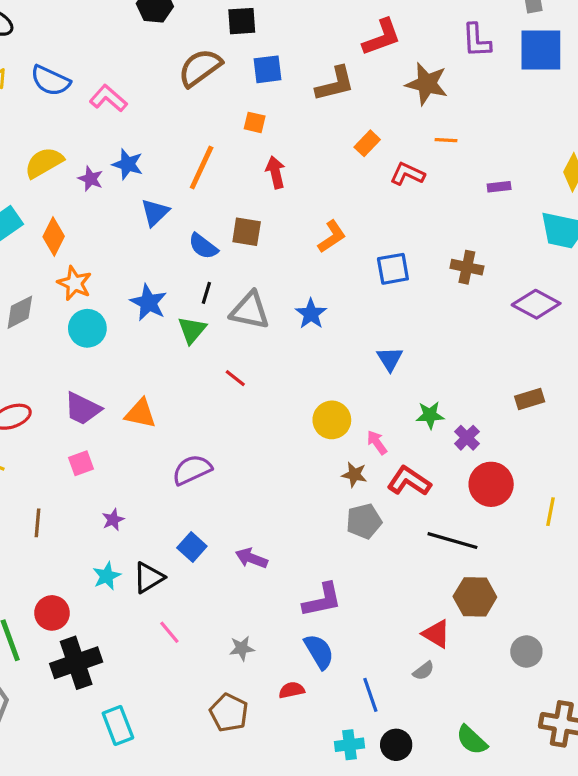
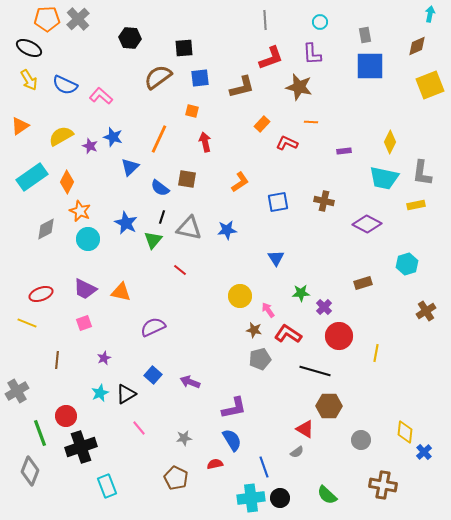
purple L-shape: (477, 40) -> (312, 54), moved
blue star: (311, 314) -> (227, 230), turned 30
cyan cross: (350, 745) -> (251, 498), size x1.5

